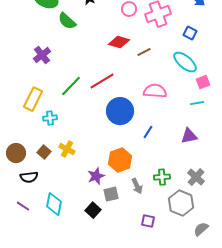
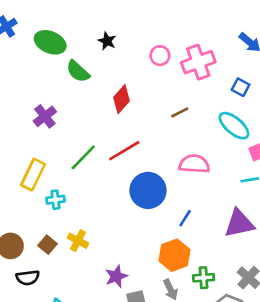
red diamond: (119, 42) -> (122, 99), moved, turned -65
purple triangle: (189, 136) -> (239, 223), size x1.4
orange hexagon: (120, 160) -> (174, 255), moved

